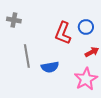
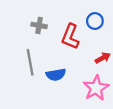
gray cross: (14, 20) -> (39, 25), moved
blue circle: (86, 27) -> (95, 21), moved

